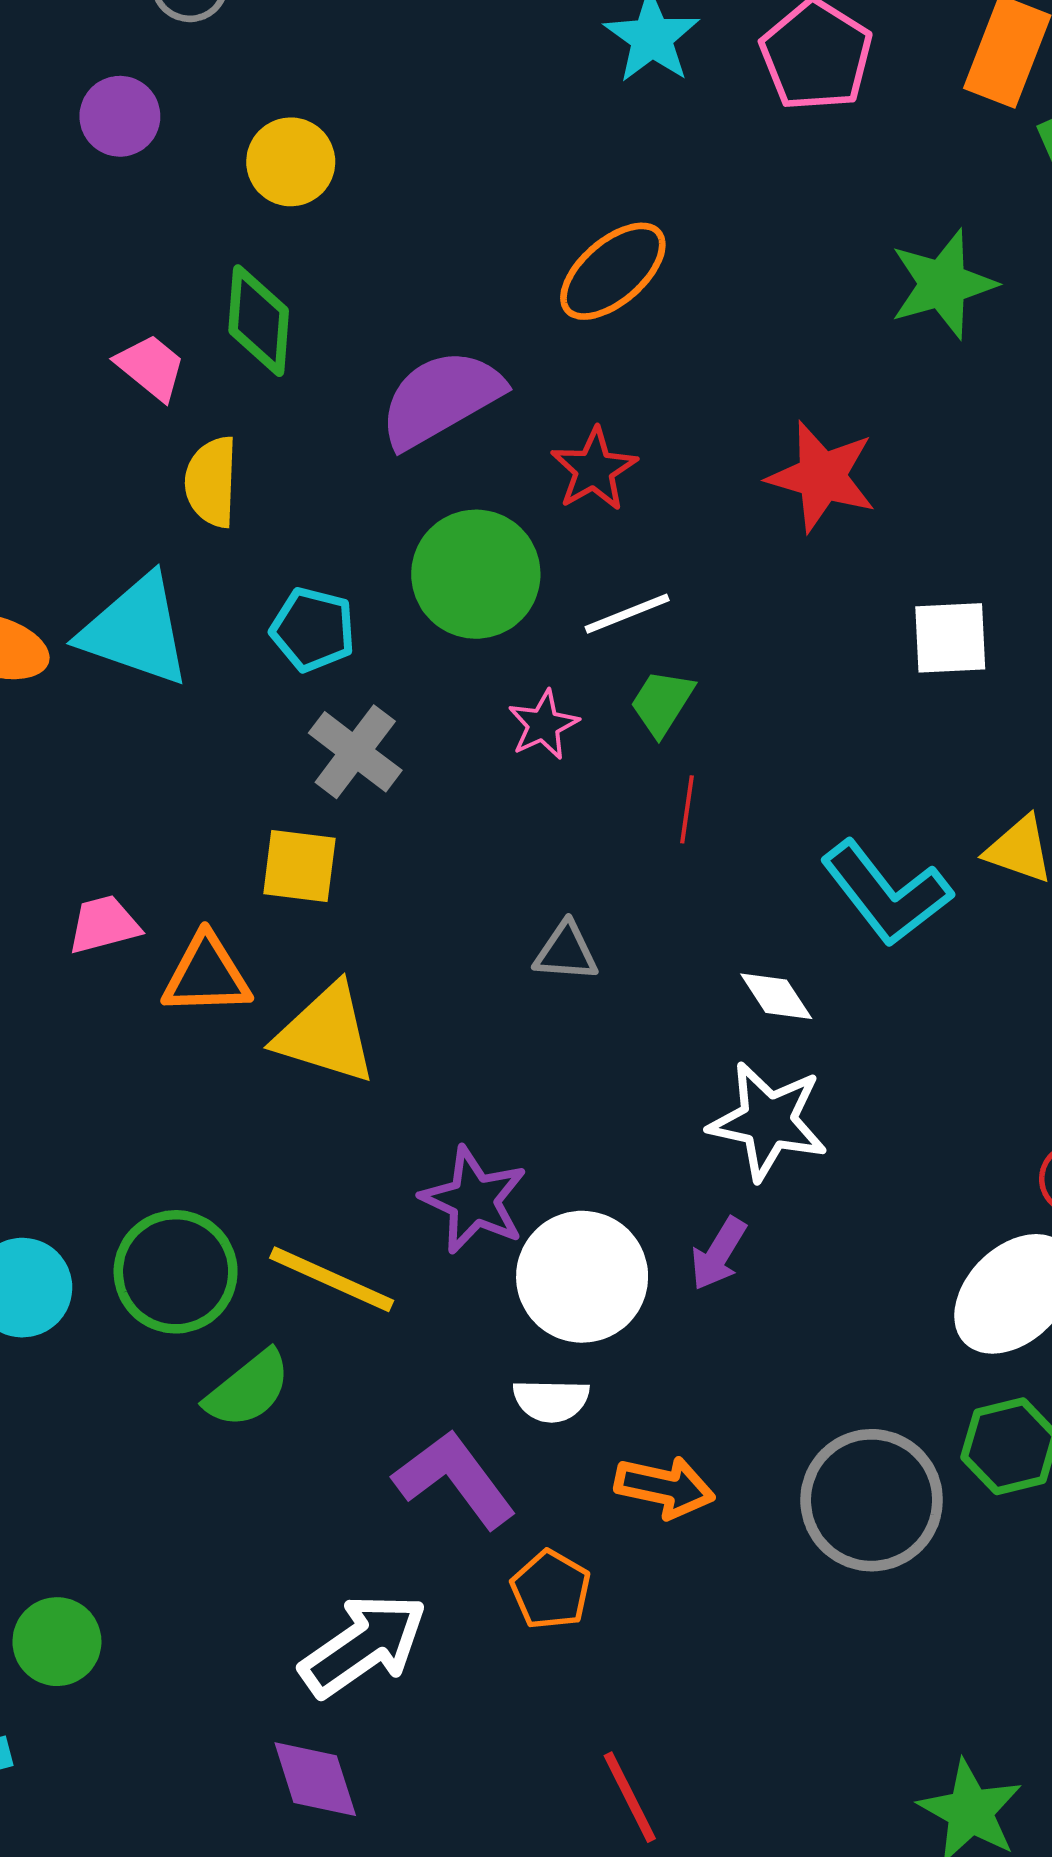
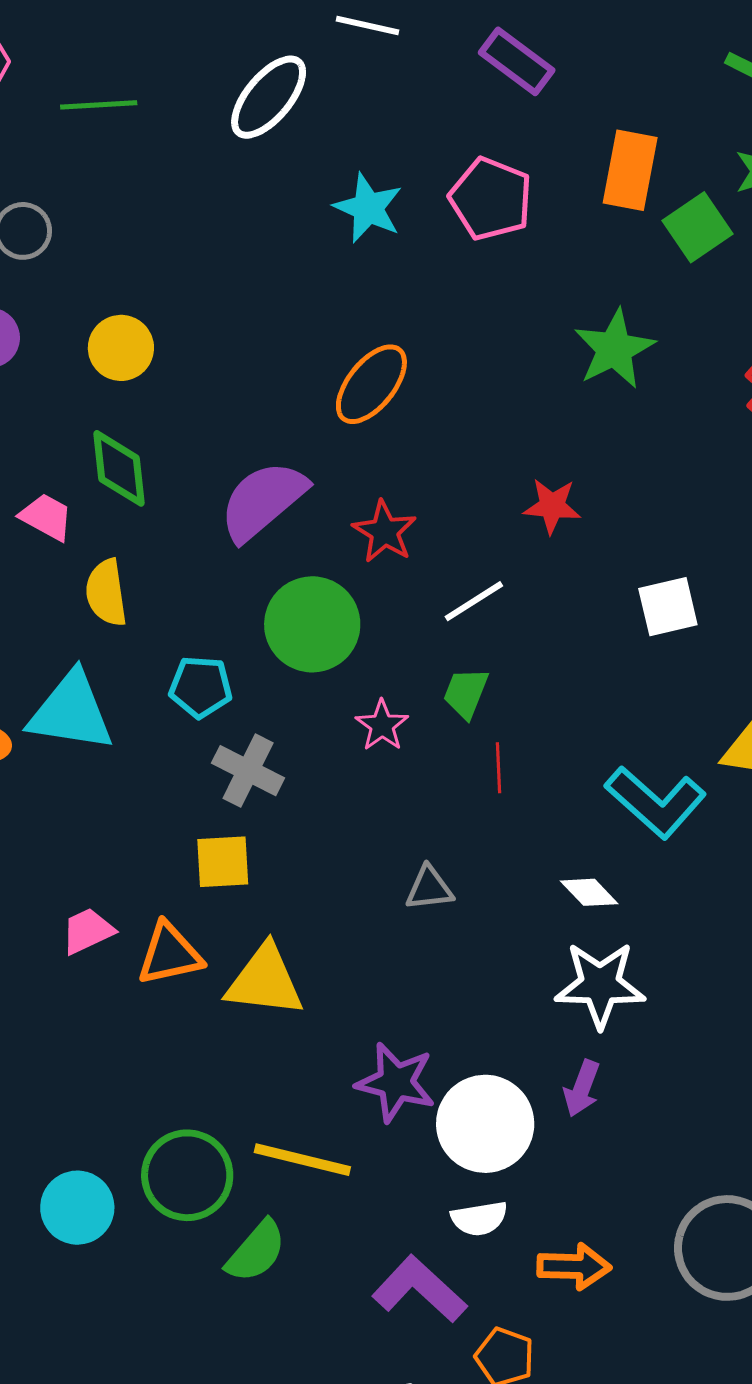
red star: (822, 476) -> (552, 506), size x0.7
white line: (627, 614) -> (474, 601), moved

